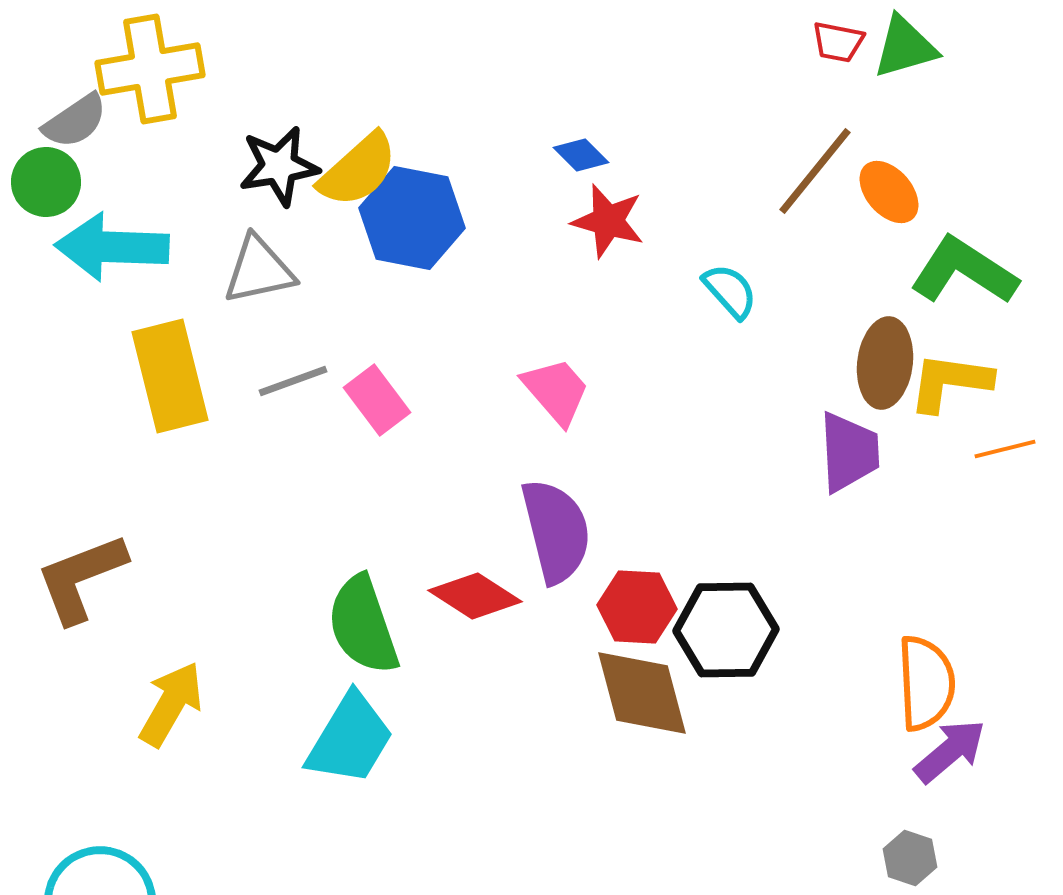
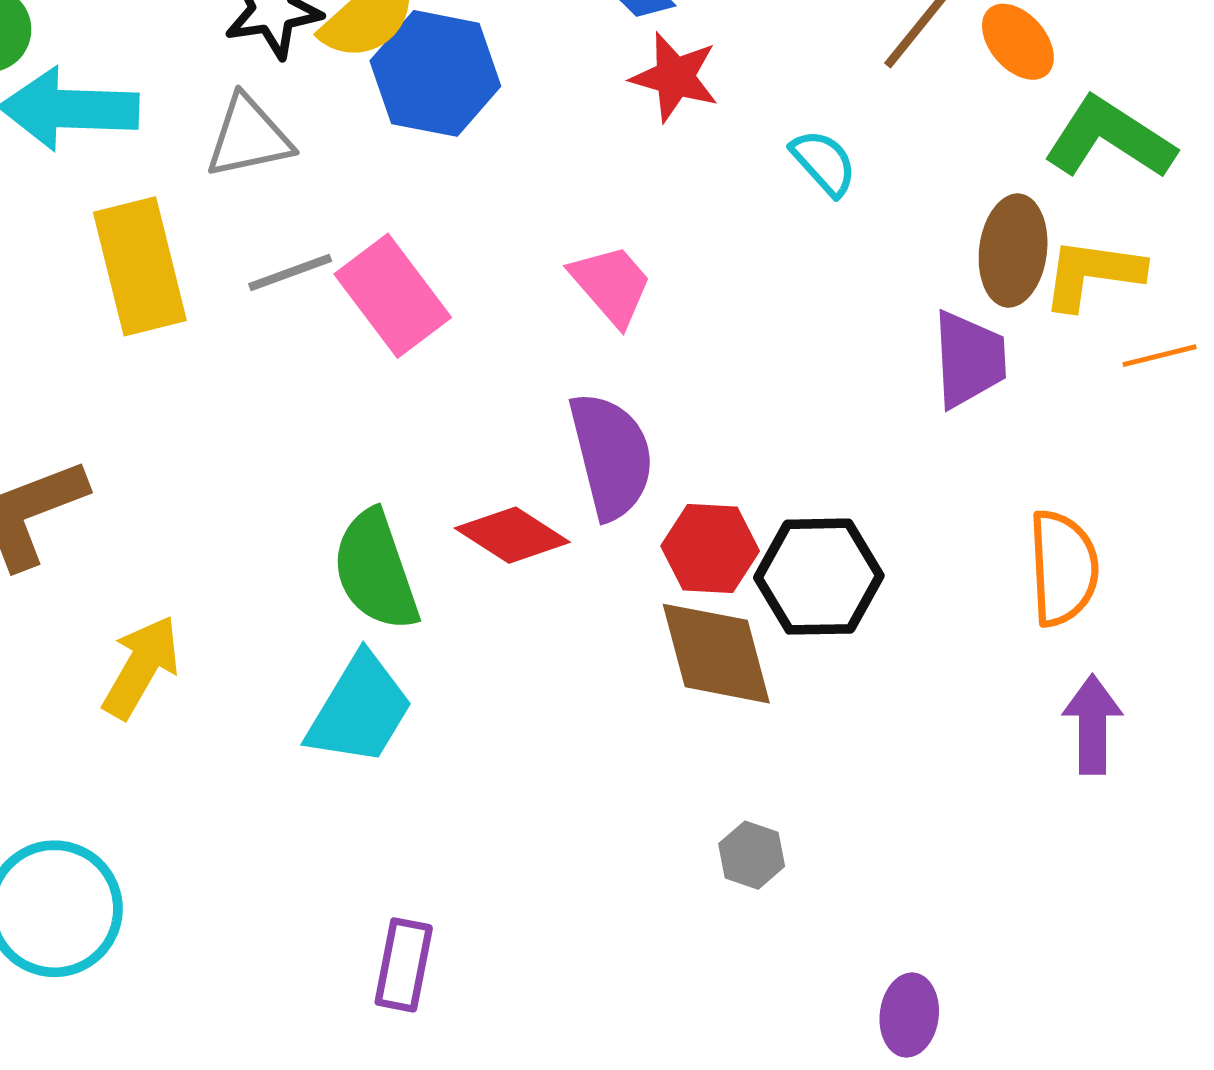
pink rectangle: (377, 400) -> (393, 296), size x1.4
orange semicircle: (926, 683) -> (1063, 568), moved
purple arrow: (950, 751) -> (1092, 724), turned -50
gray hexagon: (910, 858) -> (752, 855), moved

